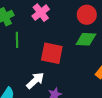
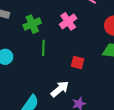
red square: (52, 53) -> (78, 63), size x0.6

